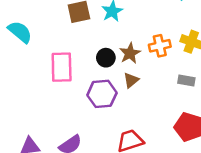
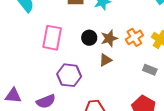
orange cross: (160, 46) -> (134, 37), turned -30
purple hexagon: (102, 94) -> (69, 75), moved

